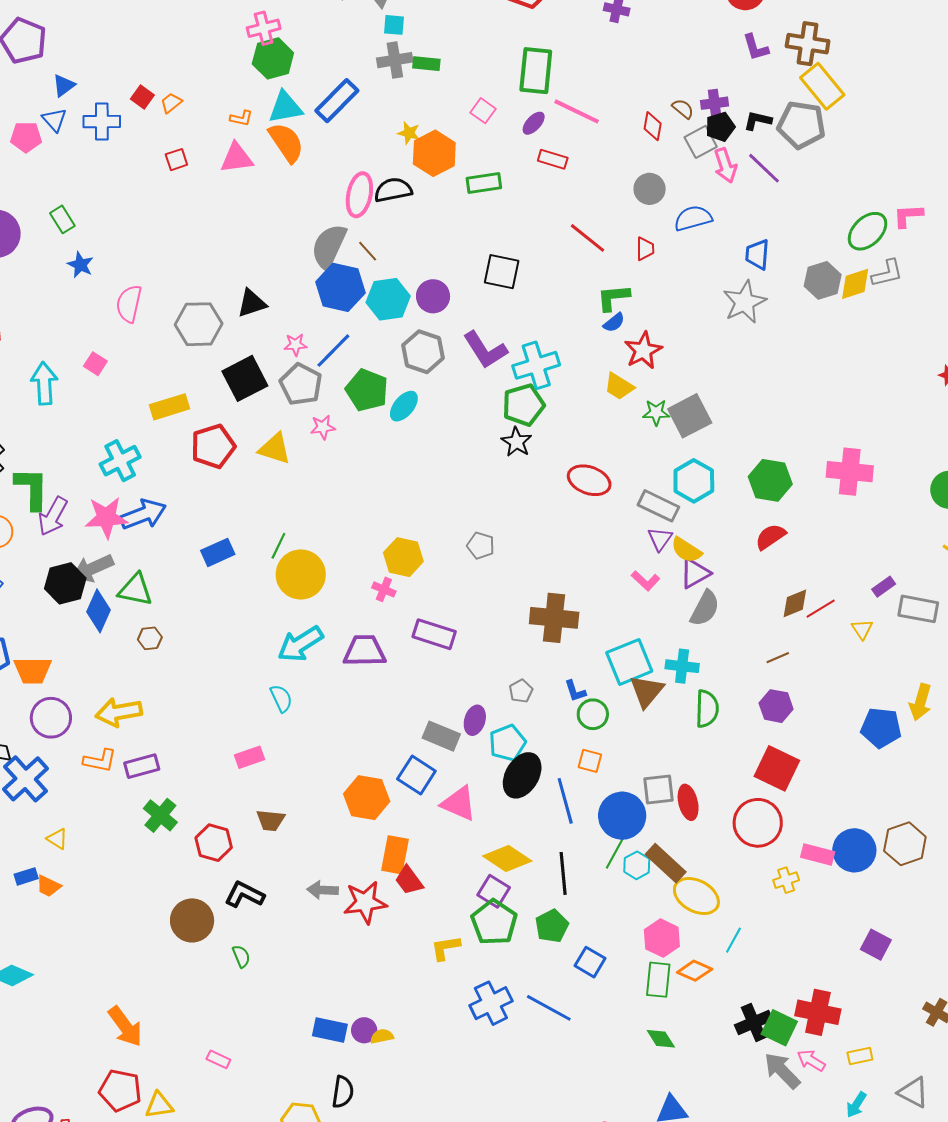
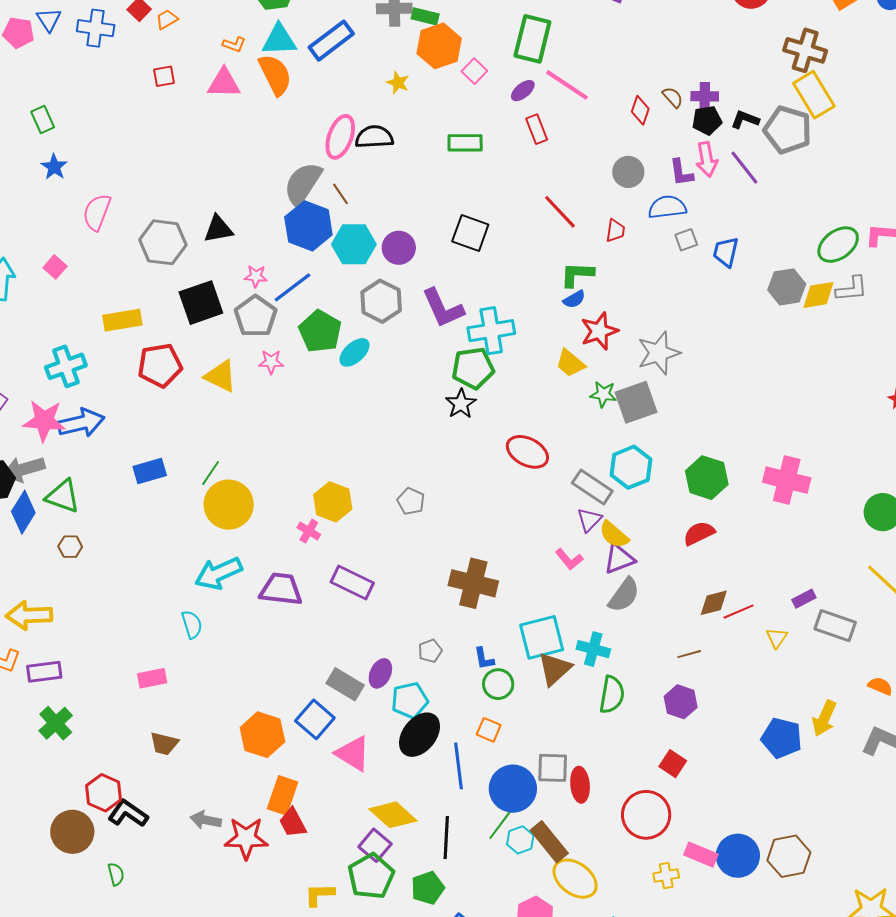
purple L-shape: (756, 47) -> (681, 173), moved
gray square: (701, 142) -> (686, 240), moved, size x0.7
orange hexagon: (434, 153) -> (439, 46), moved
red rectangle: (553, 159) -> (537, 129), turned 44
gray star: (745, 302) -> (659, 353), moved
red square: (777, 768) -> (673, 764), size x0.6
red hexagon: (214, 843) -> (104, 793), moved

